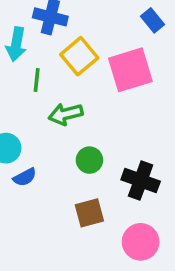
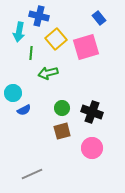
green circle: (89, 160) -> (62, 108), moved

